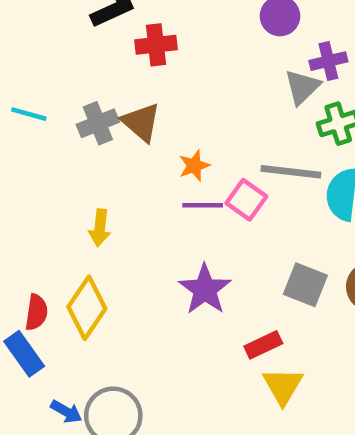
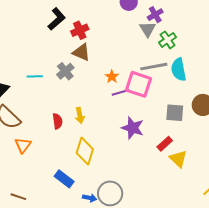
brown triangle: (141, 122) -> (81, 52), moved
pink square: (246, 200) -> (138, 84), size x1.5
red semicircle: (36, 312) -> (57, 121), moved

